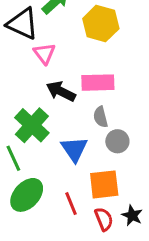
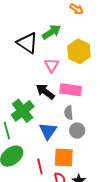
pink triangle: (44, 54) -> (52, 65), moved

